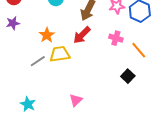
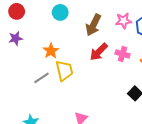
red arrow: (82, 35) -> (99, 52), moved
yellow trapezoid: (60, 54) -> (64, 71), turned 85

